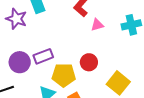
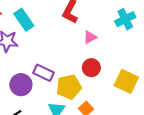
pink triangle: (97, 25) -> (90, 37), moved
purple rectangle: (43, 56) -> (43, 73), turned 60

